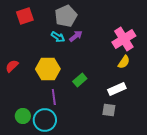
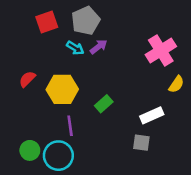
red square: (25, 16) -> (47, 22), moved
yellow semicircle: (124, 62) -> (176, 84), moved
red semicircle: (12, 66) -> (27, 79), moved

